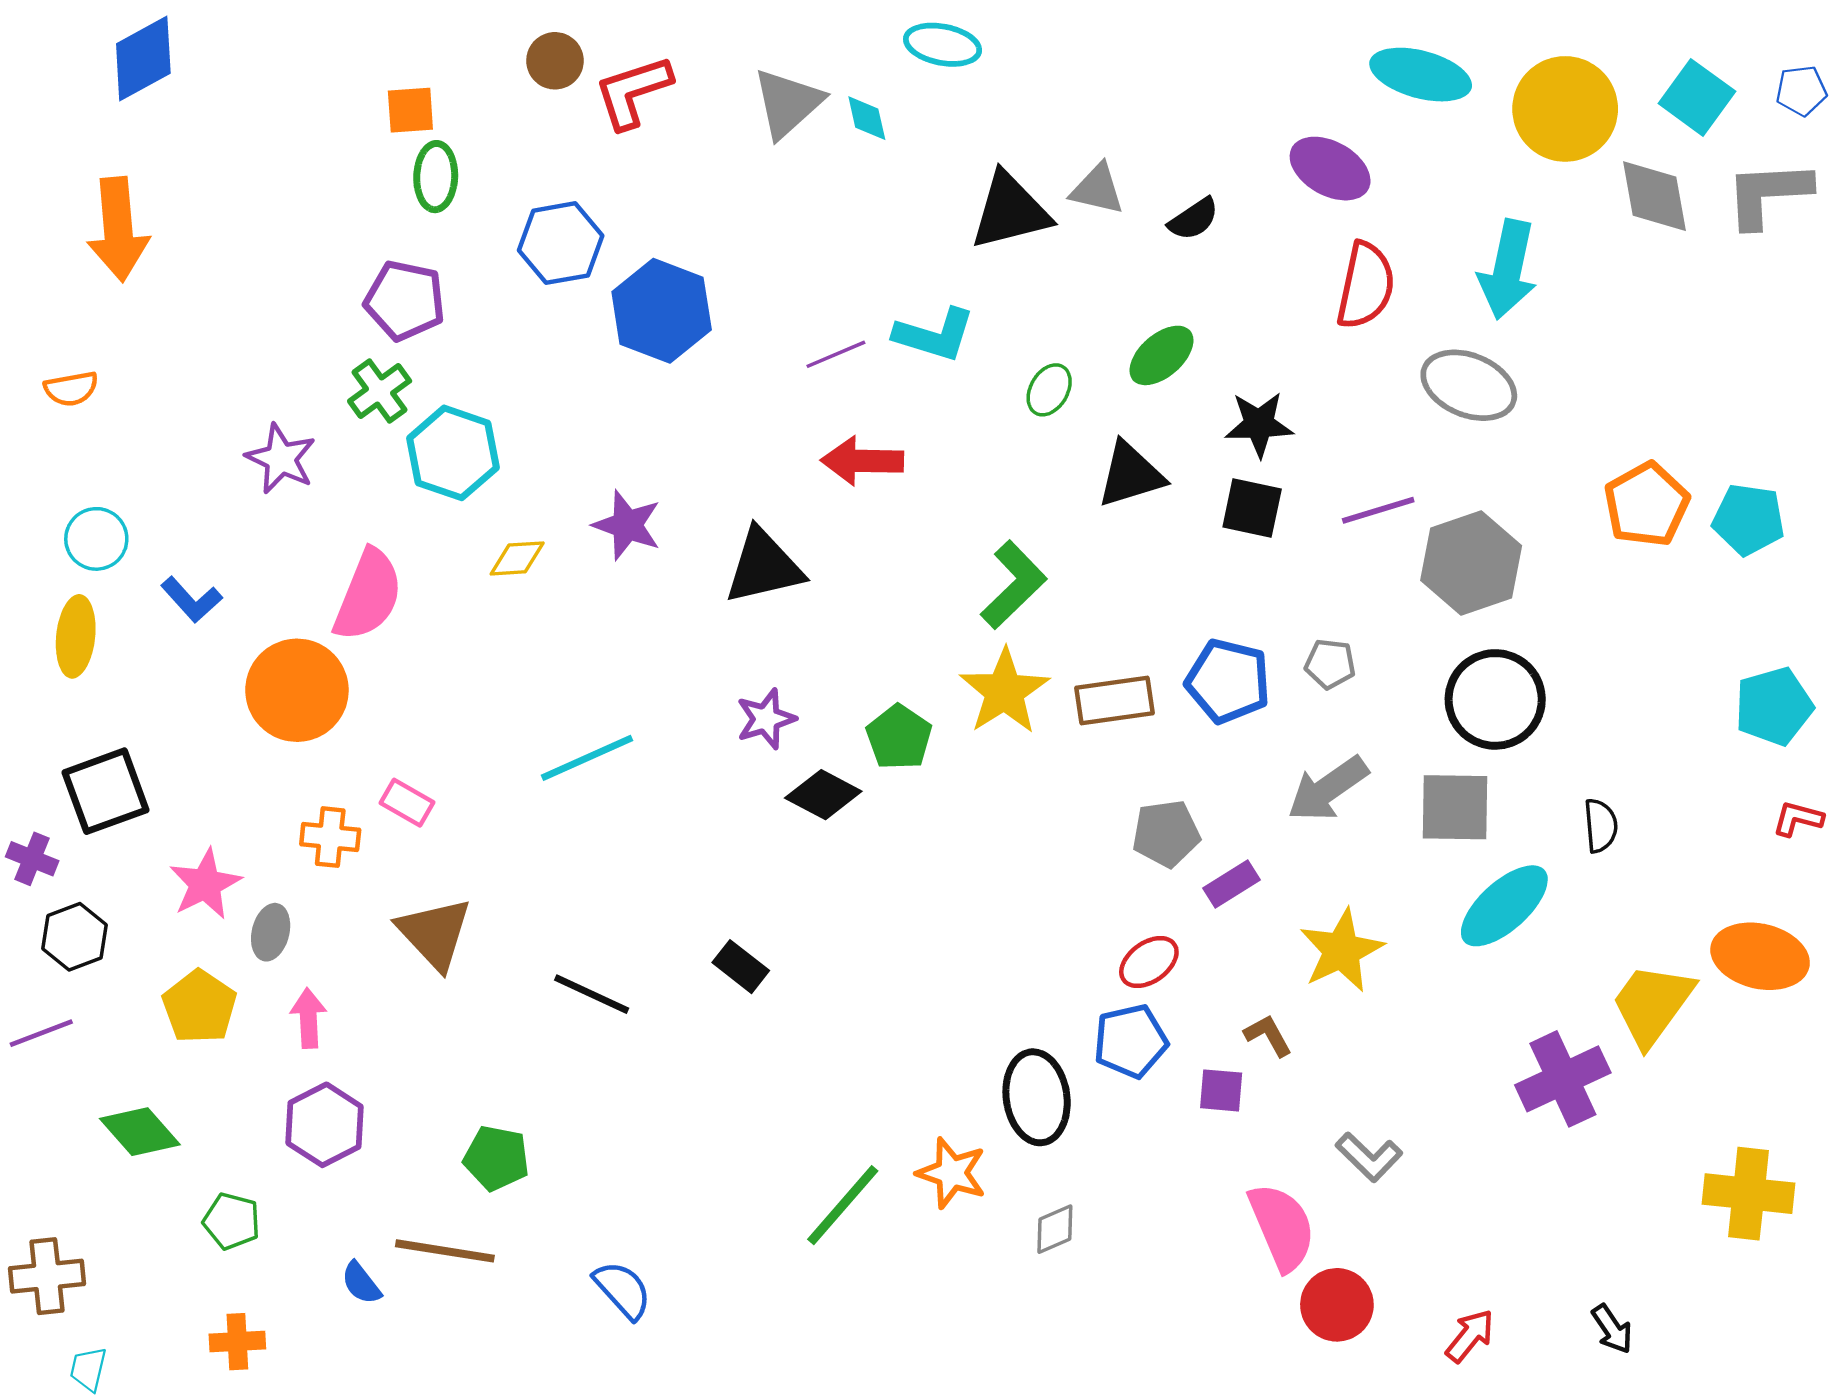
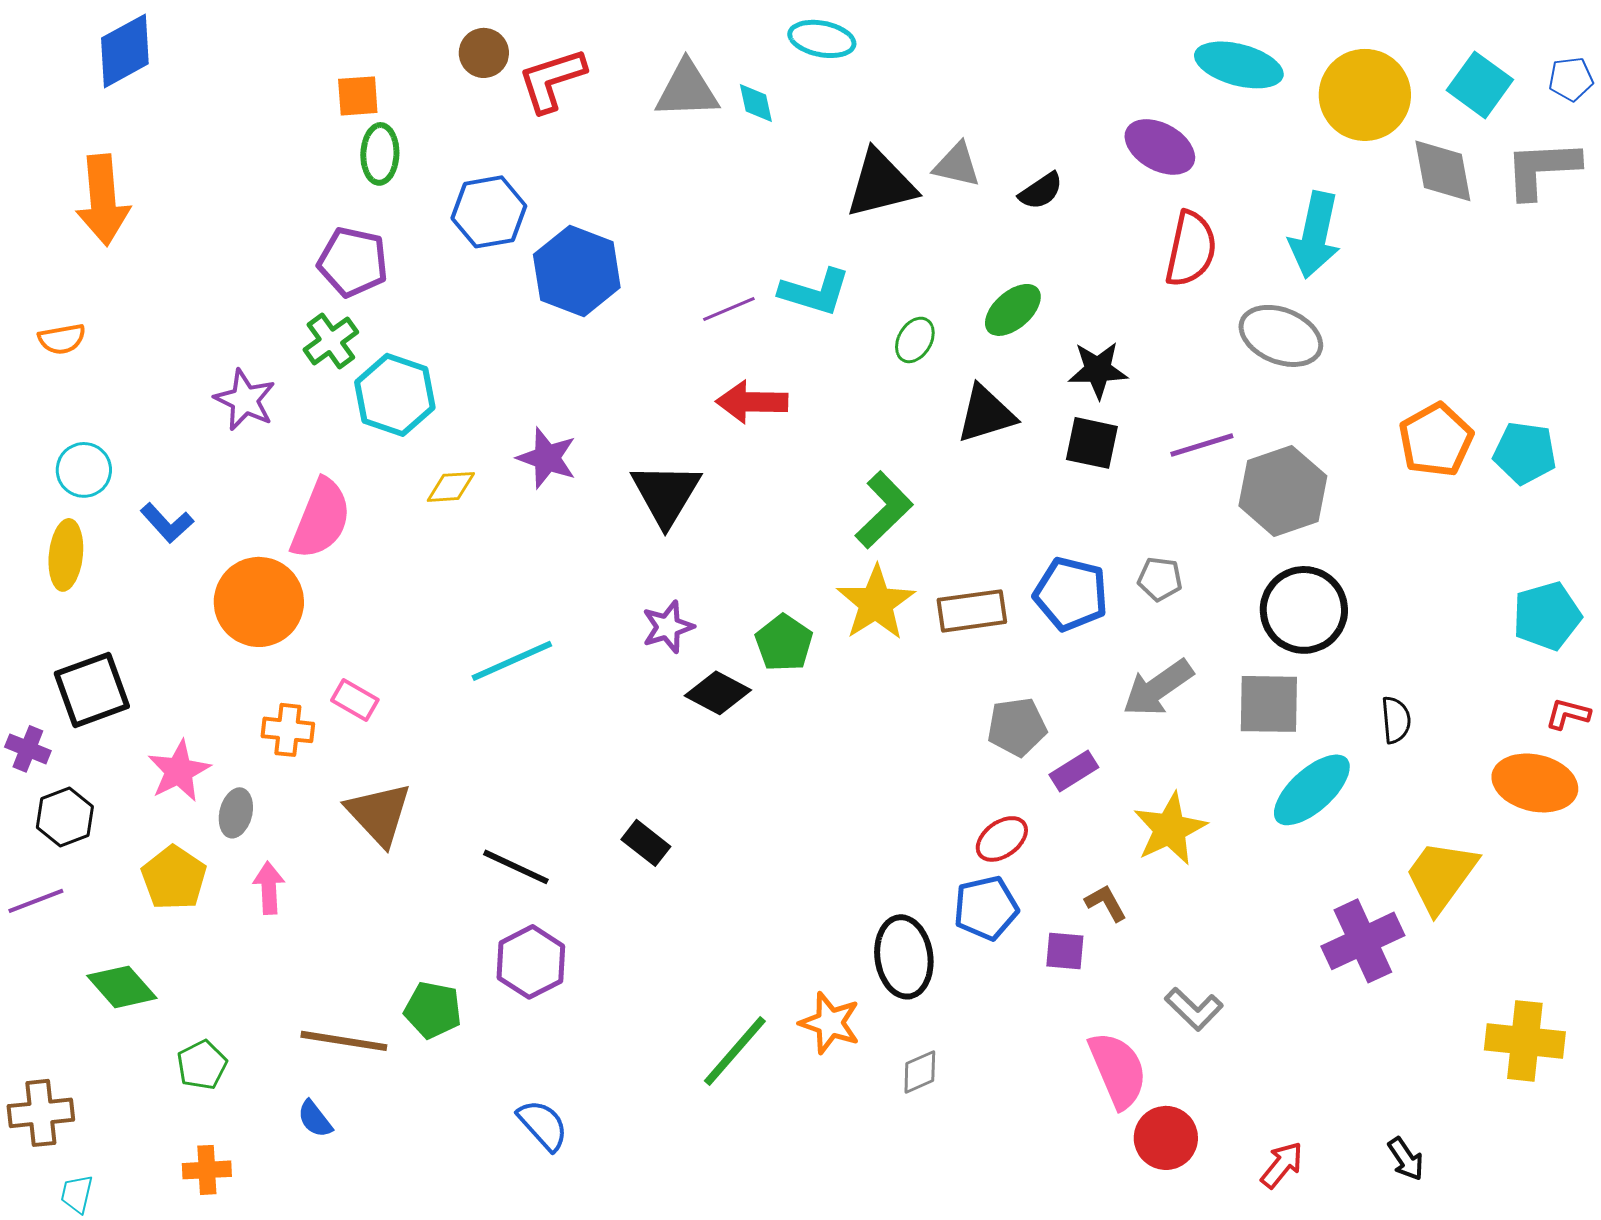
gray triangle: (788, 103) -> (687, 90), turned 40
black triangle: (764, 566) -> (666, 494), turned -46
orange ellipse: (1760, 956) -> (1535, 783), moved
purple hexagon: (324, 1125) -> (531, 962), moved
green pentagon: (232, 1221) -> (202, 1065), turned 30
brown line: (445, 1251) -> (344, 1041), moved

